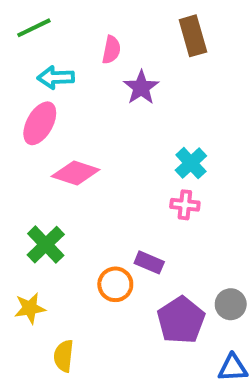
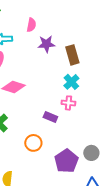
brown rectangle: (193, 36) -> (72, 55), moved
purple star: (141, 87) -> (46, 44), turned 30
purple rectangle: (149, 262) -> (50, 117), moved

